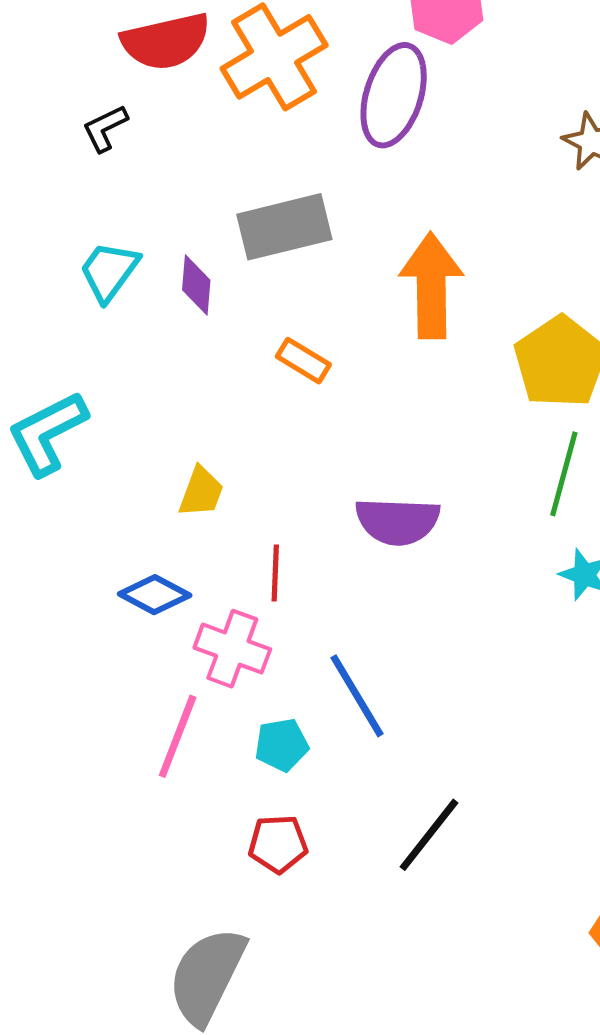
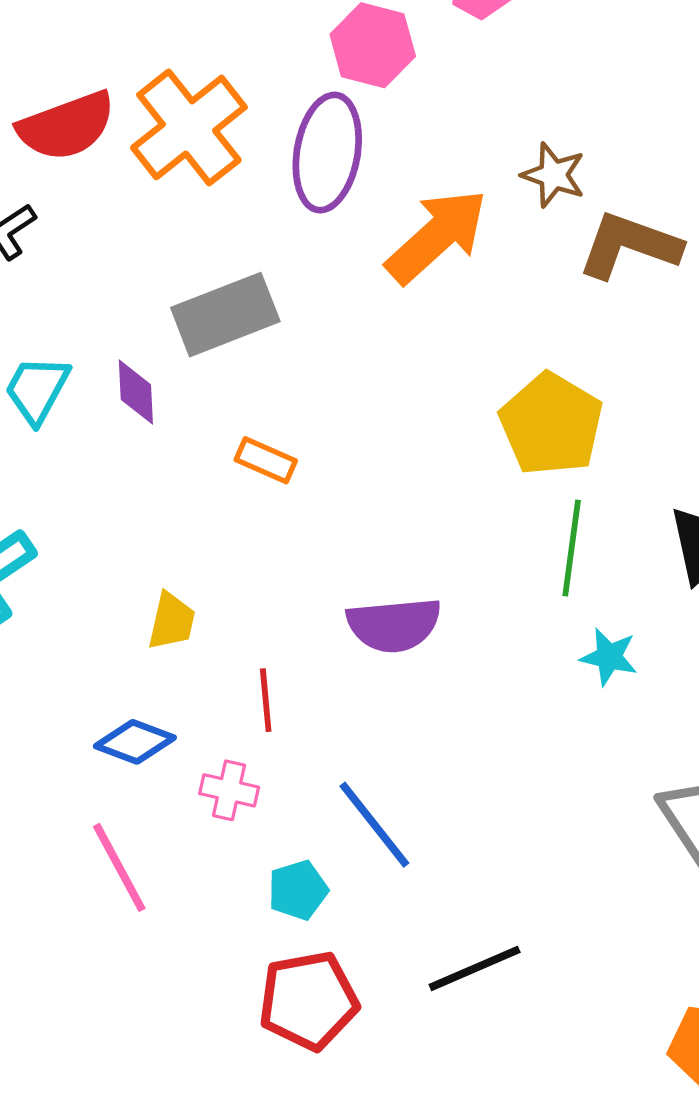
orange arrow: (431, 286) -> (437, 236), moved, turned 56
pink cross: (232, 649) -> (229, 790), size x0.7
pink line: (178, 736) -> (119, 867), moved, turned -42
black line: (429, 835) -> (475, 968), turned 36
red pentagon: (278, 844) -> (308, 1001), size x1.5

